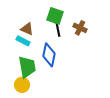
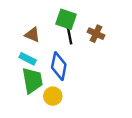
cyan rectangle: (23, 41) -> (28, 59), moved
yellow circle: (22, 85) -> (53, 96), moved

